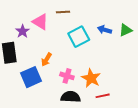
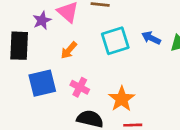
orange arrow: (46, 60) -> (69, 50), moved
pink cross: (67, 76) -> (80, 87), moved

